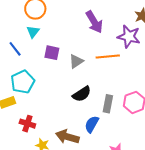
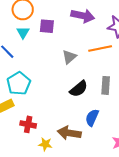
purple arrow: (94, 22) -> (83, 16), turned -40
purple square: (52, 53) -> (47, 26), moved
gray rectangle: (108, 104) -> (106, 85), moved

